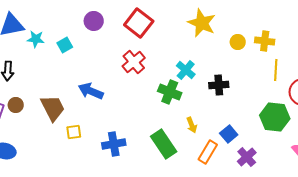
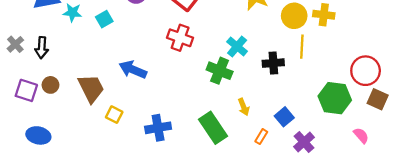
yellow circle: (238, 42) -> (294, 16), size x1.5
red cross: (134, 62) -> (180, 38), turned -30
yellow line: (276, 70) -> (302, 47), moved
yellow square: (74, 132) -> (114, 115), turned 35
orange rectangle: (208, 152) -> (261, 137), size x0.6

